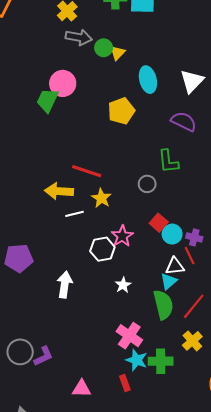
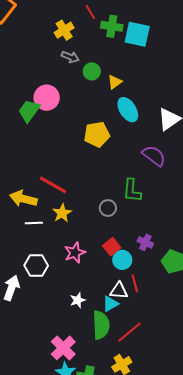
gray arrow: (79, 37) -> (70, 57), size x0.7
yellow triangle: (118, 53) -> (115, 82), moved
cyan ellipse: (148, 80) -> (128, 110), turned -30
purple cross: (194, 237) -> (145, 242), moved
white hexagon: (102, 249) -> (36, 265), moved
white star: (123, 285) -> (78, 300), moved

